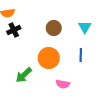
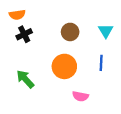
green arrow: (24, 75) -> (25, 79), moved, turned 90

